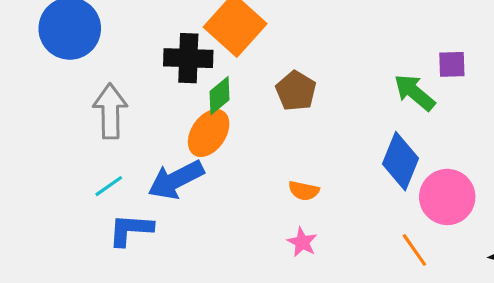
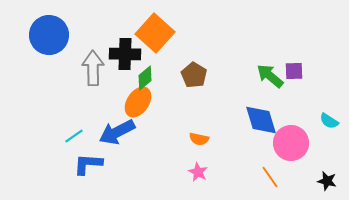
purple square: (452, 64) -> (294, 71), moved
gray arrow: (110, 111) -> (93, 68), moved
blue diamond: (400, 161) -> (261, 120), turned -39

